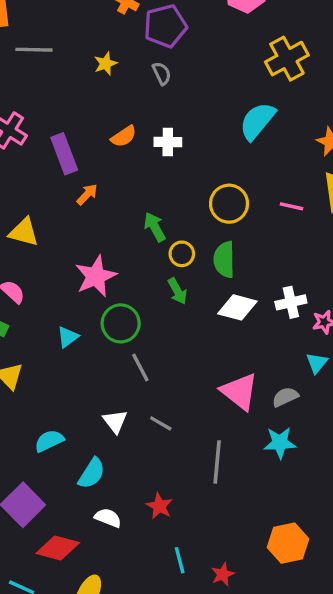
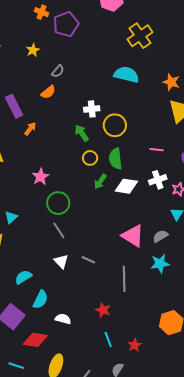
gray semicircle: (162, 73) -> (58, 71), moved, turned 72
cyan semicircle: (257, 121) -> (126, 75), turned 70
white cross: (168, 142) -> (92, 109), moved
pink line: (291, 206) -> (157, 150), moved
green arrow: (155, 227) -> (82, 133), moved
pink star: (96, 276) -> (40, 177), size x0.7
green arrow: (177, 291) -> (100, 182), moved, turned 70
cyan triangle: (68, 337) -> (11, 217), moved
gray line: (140, 368) -> (59, 230), moved
cyan semicircle: (92, 473) -> (40, 299), moved
red star: (159, 506) -> (103, 310), moved

